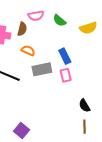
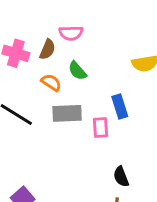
green semicircle: (60, 20) -> (77, 71), moved
blue rectangle: (65, 56) -> (120, 106), moved

